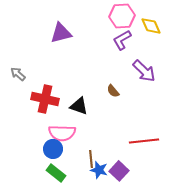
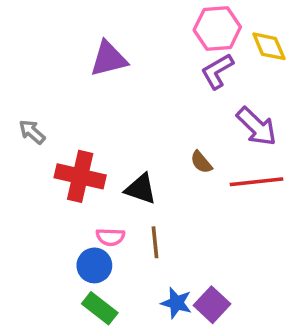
pink semicircle: (62, 133) -> (110, 237), size x0.6
red line: (144, 141) -> (257, 182), moved
brown line: (91, 159) -> (155, 242), moved

